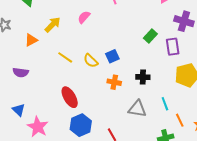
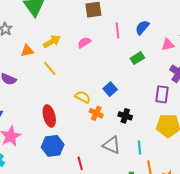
green rectangle: (150, 36) -> (137, 58), moved
blue square: (112, 56) -> (110, 89), moved, turned -32
yellow line: (65, 57) -> (50, 68), moved
yellow semicircle: (91, 61) -> (83, 97), moved, turned 147

